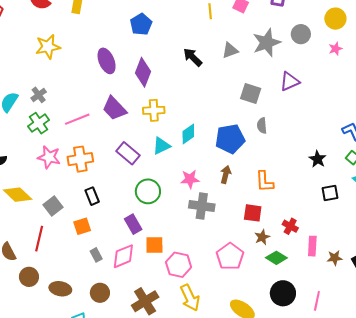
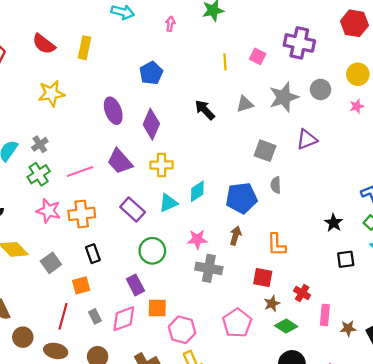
red line: (39, 239) -> (63, 316), moved

